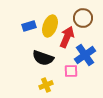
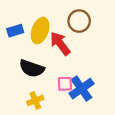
red arrow: (67, 37) -> (60, 44), turned -60
blue cross: (85, 55) -> (81, 89), moved

